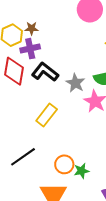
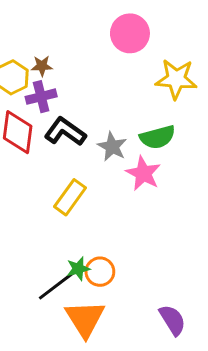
black line: (23, 157) -> (57, 286), moved
green star: (82, 171) -> (78, 269), moved

